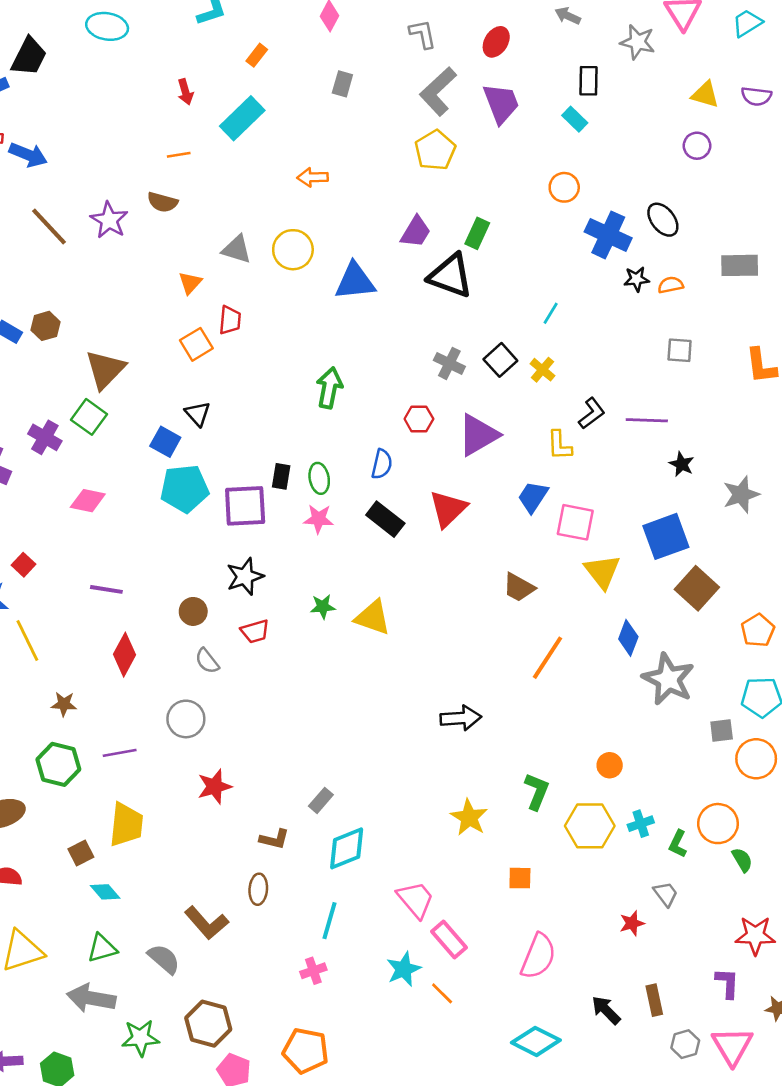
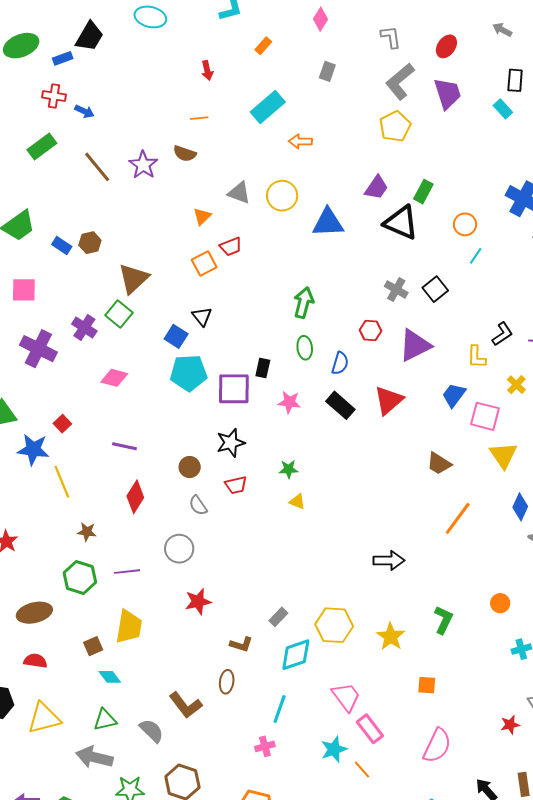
cyan rectangle: (242, 118) -> (268, 107), moved
blue arrow: (28, 155) -> (84, 111), size x0.7
orange circle: (564, 187) -> (465, 224), moved
red trapezoid: (230, 320) -> (231, 247), turned 60
yellow cross: (542, 370) -> (516, 385), moved
green ellipse: (319, 478) -> (305, 348), moved
yellow triangle: (373, 617) -> (297, 502), moved, size x0.6
yellow hexagon: (590, 826) -> (334, 625), moved

